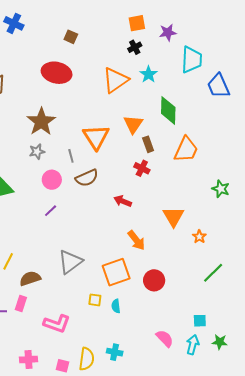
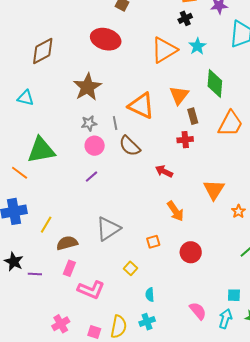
orange triangle: (96, 137) -> (141, 106), turned -36
gray star: (37, 152) -> (89, 123), moved
red cross: (142, 168) -> (185, 140), turned -35
brown semicircle: (87, 178) -> (130, 146), turned 65
orange square: (116, 272) -> (153, 242), size x0.5
yellow square: (95, 300) -> (131, 268), turned 32
pink rectangle: (21, 303) -> (69, 268), moved
cyan semicircle: (116, 306) -> (150, 295), moved
cyan cross: (115, 352) -> (147, 322), turned -35
pink cross: (29, 359) -> (61, 324), turned -30

